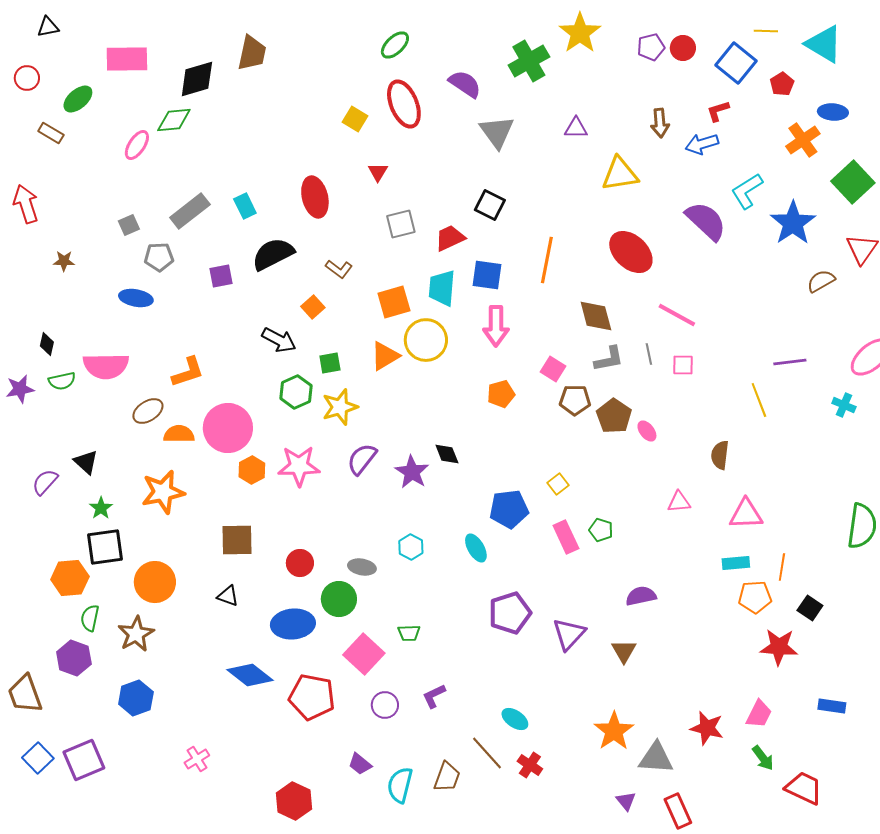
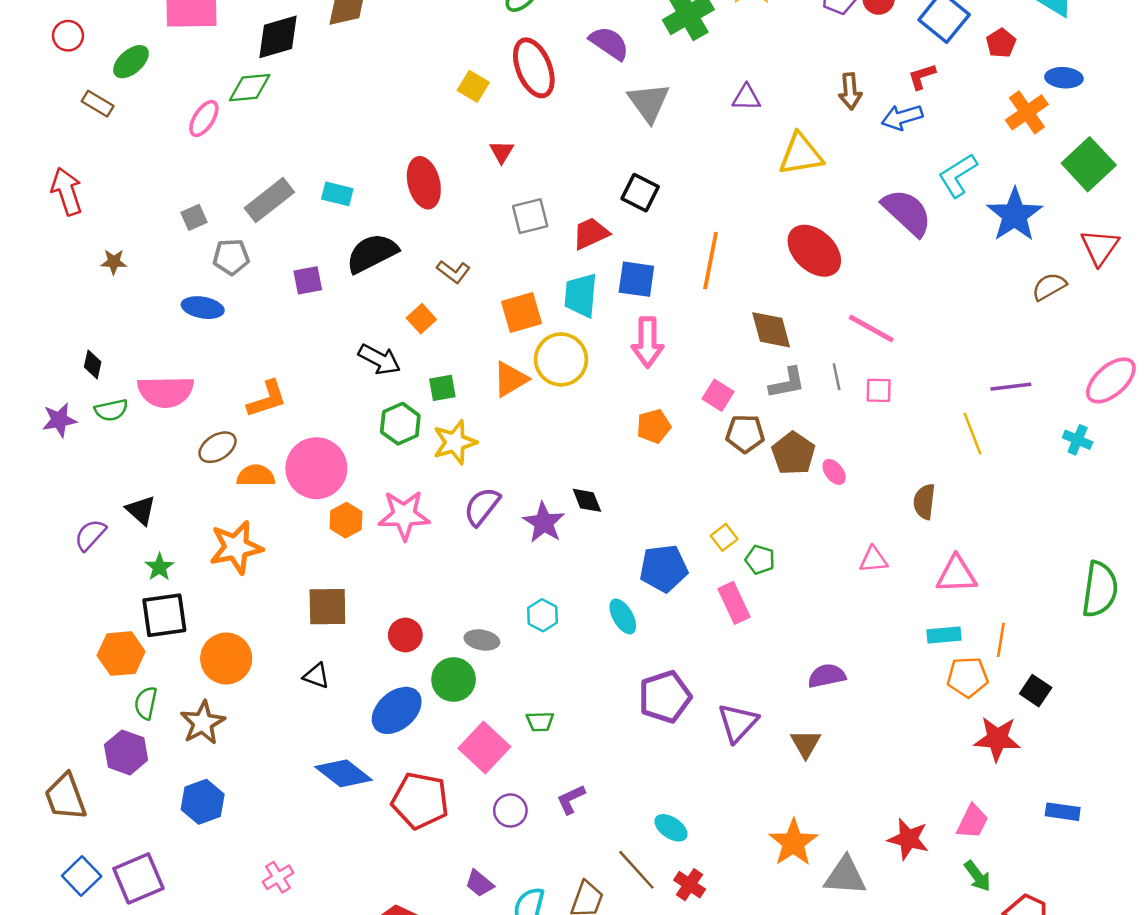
cyan rectangle: (245, 206) -> (337, 194), turned -50
green pentagon: (601, 530) -> (760, 560), moved
blue ellipse: (293, 624) -> (397, 710), turned -36

